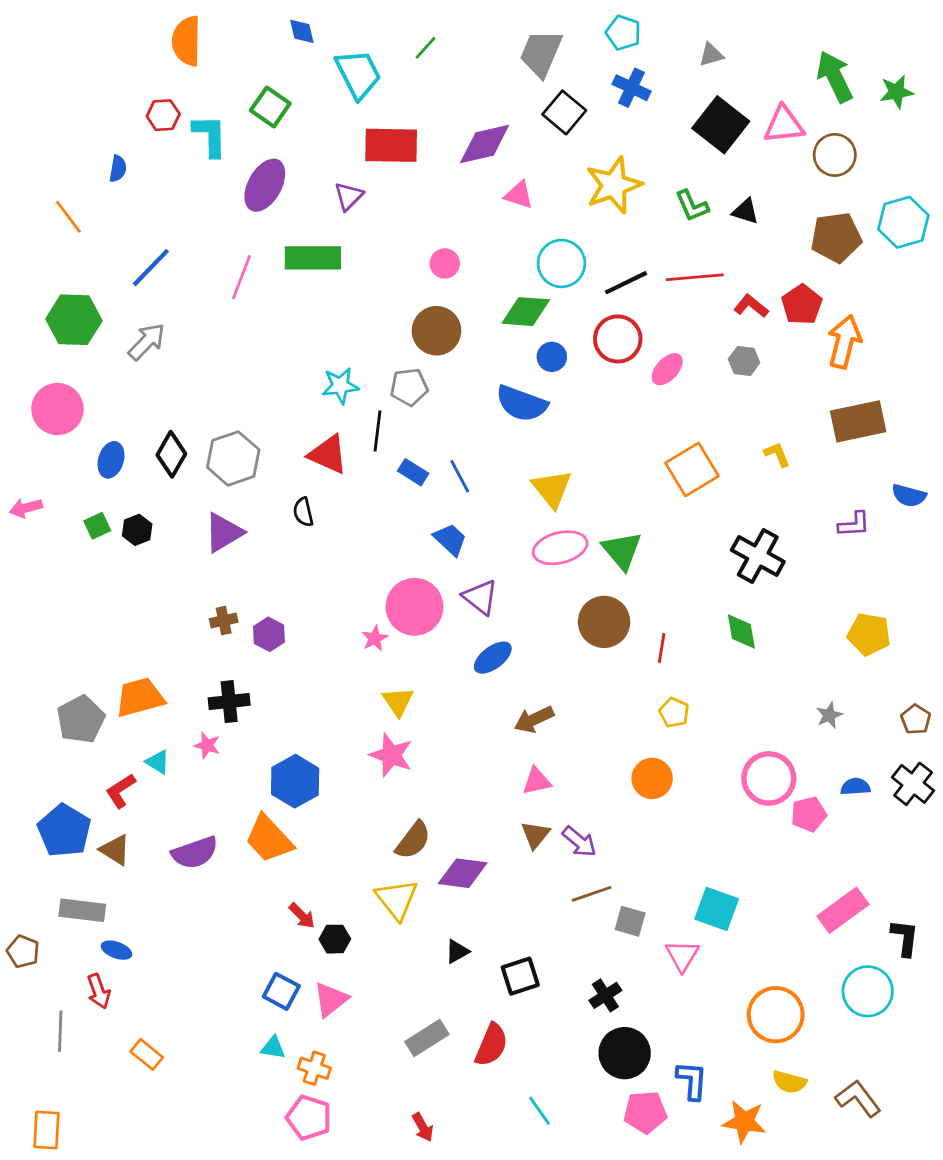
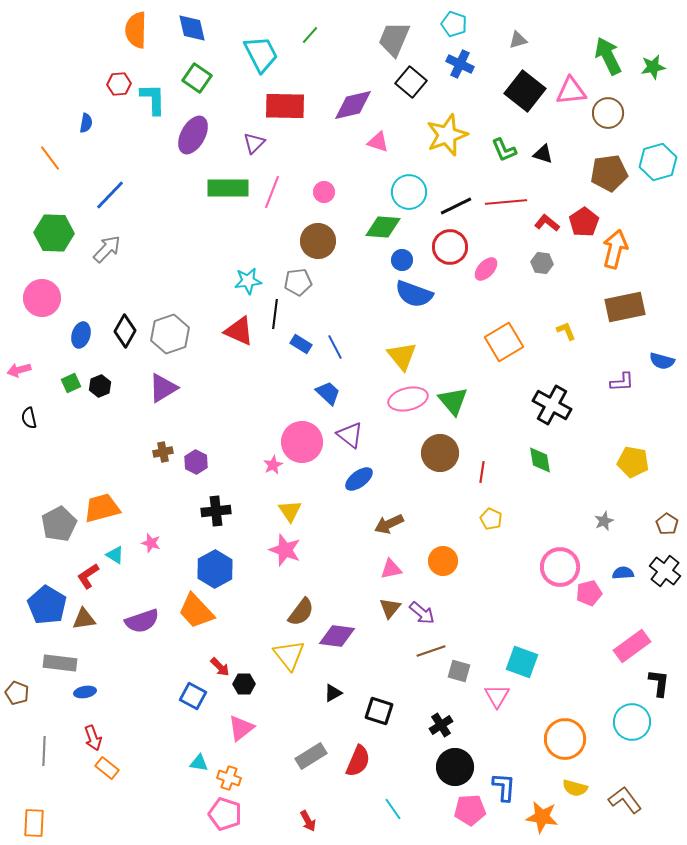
blue diamond: (302, 31) -> (192, 28), moved, size x1.5
pink line: (241, 277) -> (272, 192), moved
blue semicircle: (522, 404) -> (414, 294), moved
black semicircle: (303, 512) -> (29, 418), moved
black cross: (229, 702) -> (216, 511), moved
orange circle: (652, 778) -> (443, 561), moved
brown triangle: (115, 850) -> (84, 619), turned -40
pink rectangle: (843, 910) -> (632, 646), moved
blue ellipse: (117, 950) -> (85, 692), turned -30
black square: (520, 976) -> (379, 711), turned 36
red arrow: (99, 991) -> (93, 738), moved
blue square: (281, 991) -> (193, 696), moved

